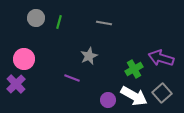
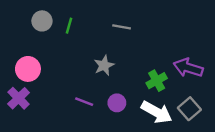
purple line: (72, 78) -> (84, 102), moved
purple circle: (108, 100) -> (117, 103), moved

